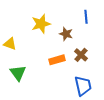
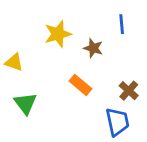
brown cross: (81, 55) -> (129, 91), moved
orange rectangle: (57, 60) -> (81, 85), turned 56

